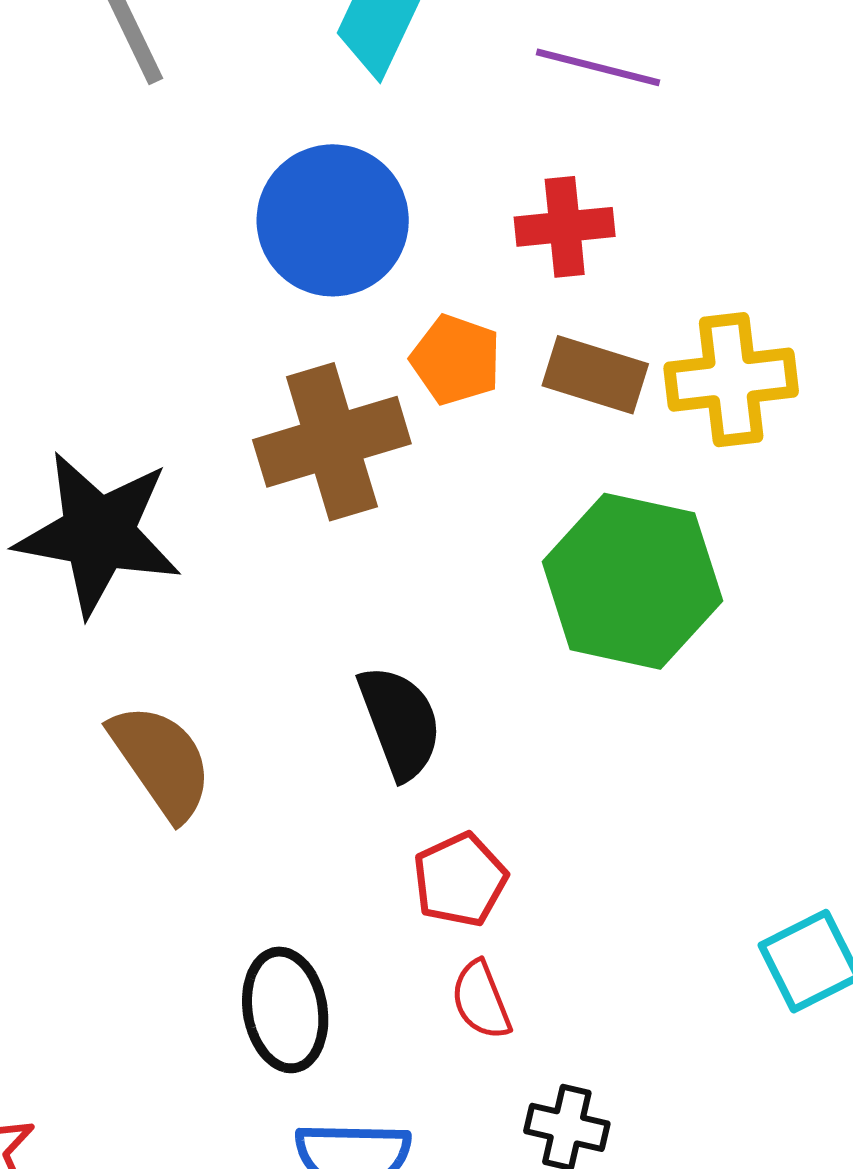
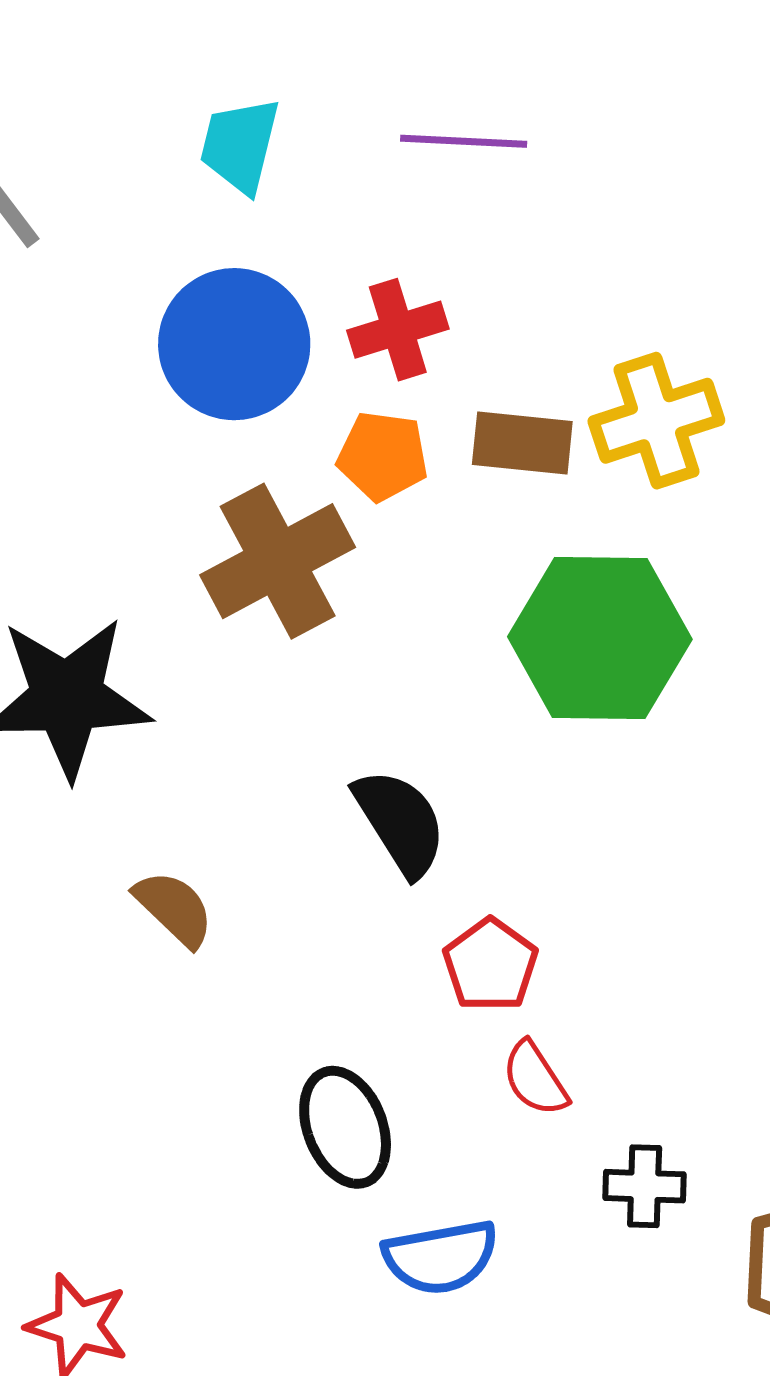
red cross: (565, 227) -> (398, 330), moved
brown semicircle: (161, 761) -> (174, 908), size x0.7

